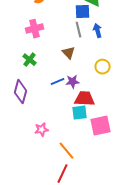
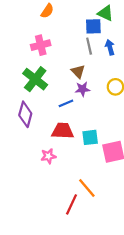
green cross: (30, 60) -> (35, 79), size x1.6
purple star: (73, 82) -> (82, 89), moved
red trapezoid: (85, 99) -> (63, 131), moved
orange line: (67, 151) -> (87, 188), moved

